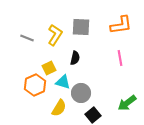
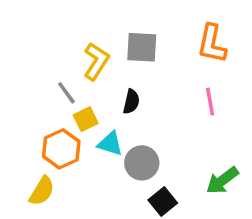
orange L-shape: (121, 25) -> (212, 44), turned 110
gray line: (27, 38) -> (66, 93), moved, turned 32
yellow semicircle: (59, 108) -> (42, 191), moved

